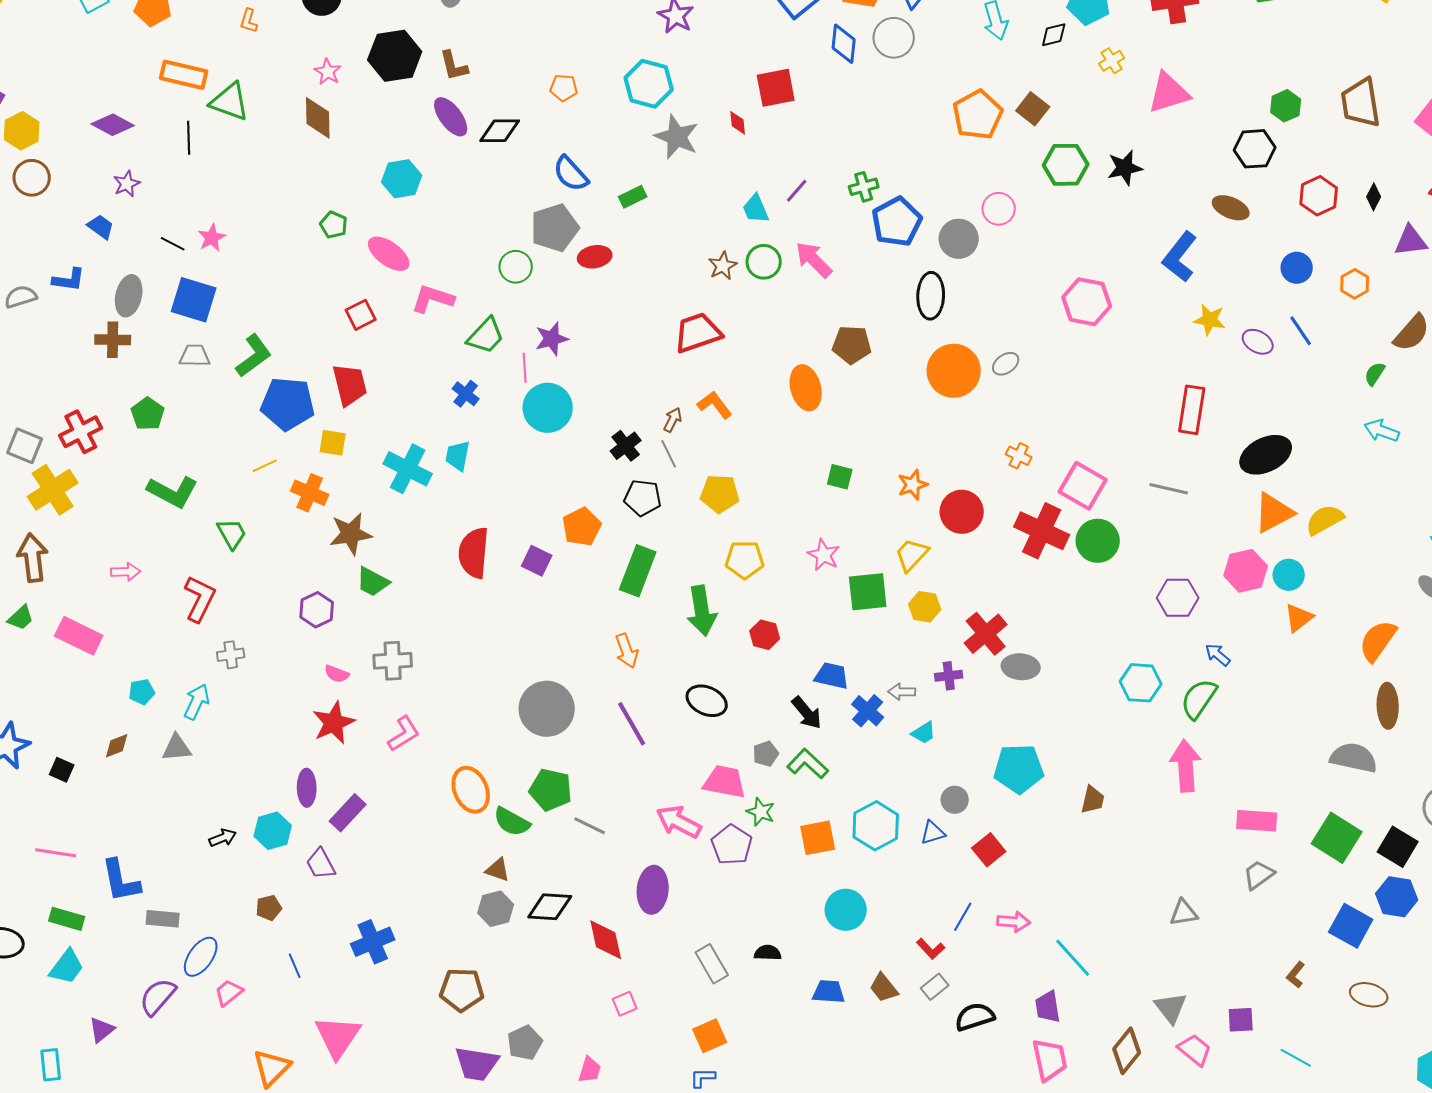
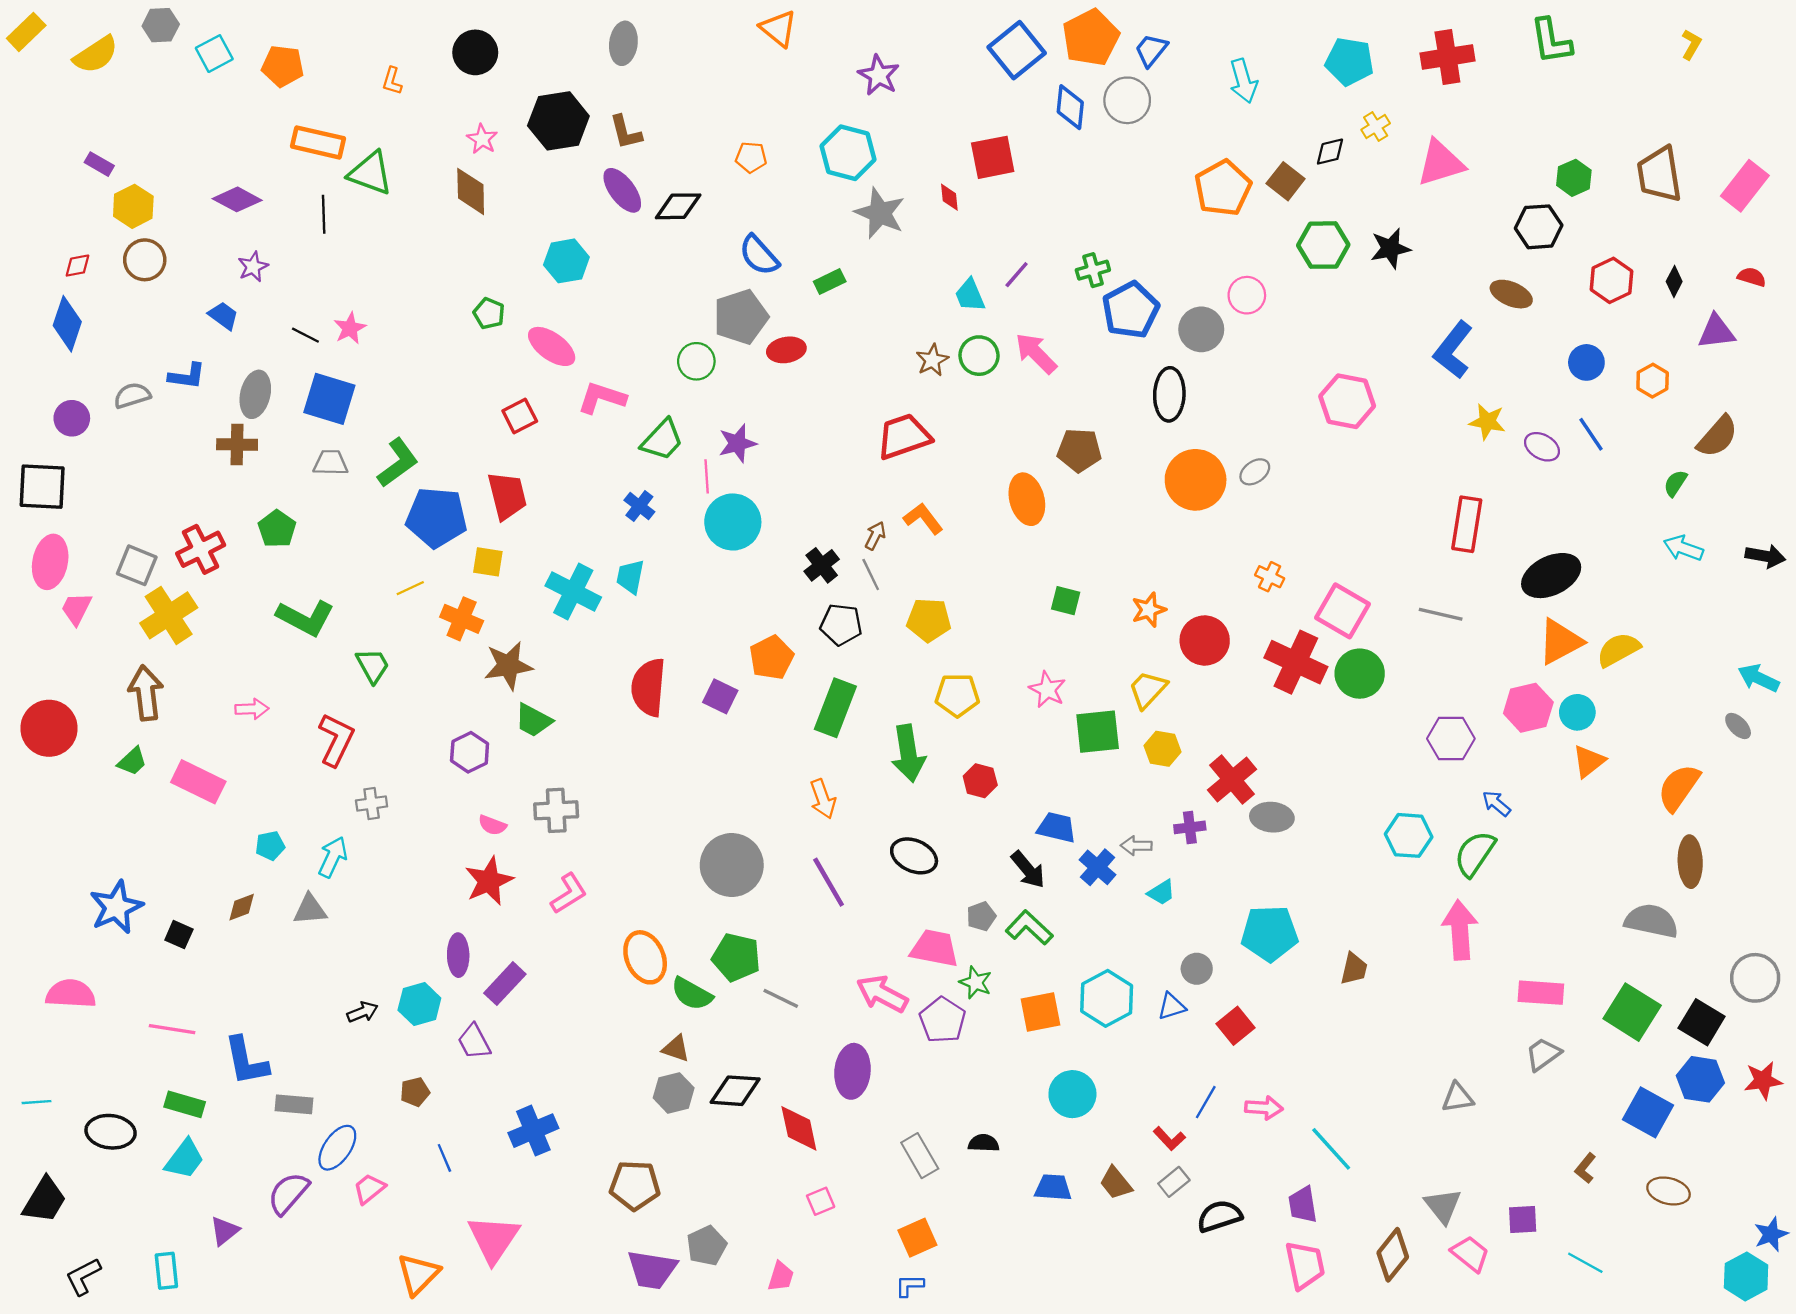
black diamond: (1054, 35) -> (1330, 152), moved

